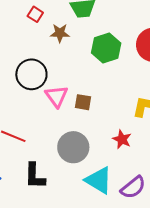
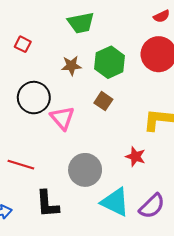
red square: (35, 14) -> (23, 44), moved
brown star: (60, 33) -> (71, 66), moved
brown square: (83, 102) -> (103, 101), moved, turned 30

